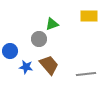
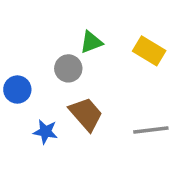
yellow rectangle: (89, 16) -> (149, 51), moved, turned 30
blue star: (26, 67) -> (45, 132), moved

